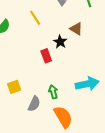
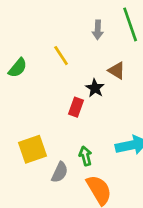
red rectangle: (46, 56) -> (76, 107), turned 40
yellow square: (14, 87) -> (33, 149), size x1.5

